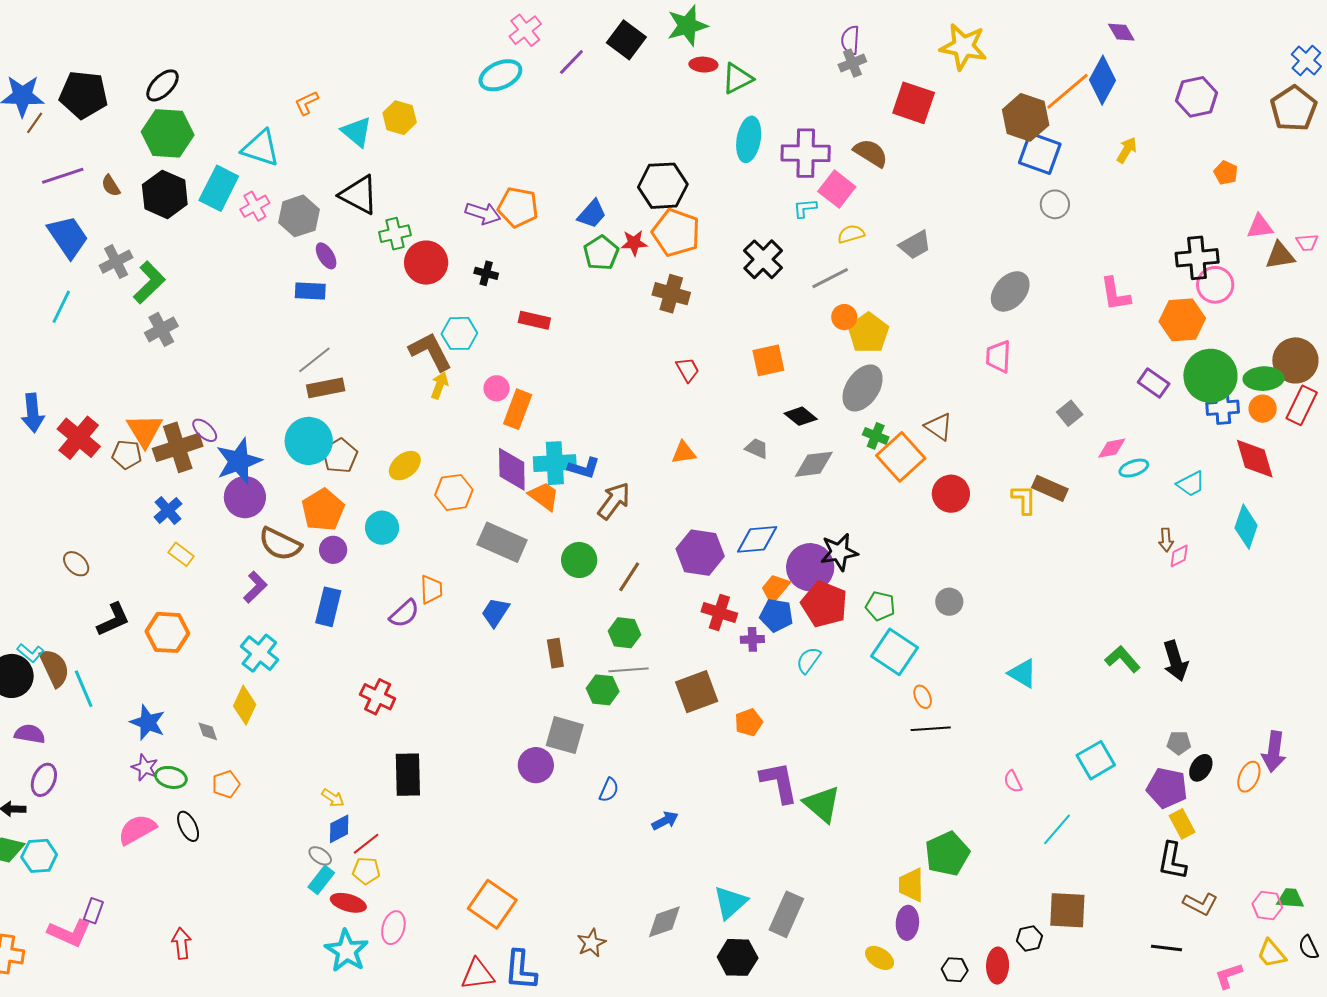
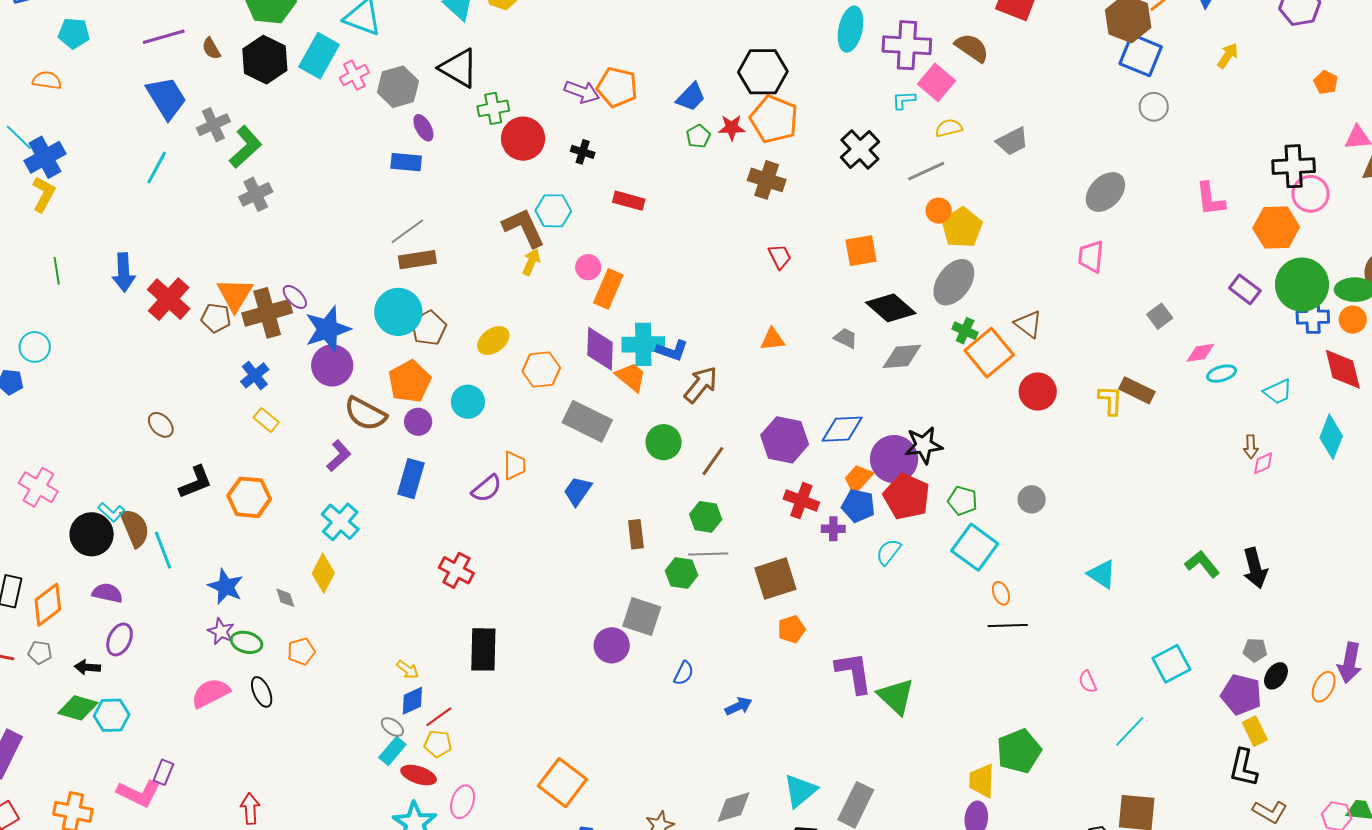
green pentagon: (601, 253) -> (698, 136), size x0.7
black diamond: (801, 416) -> (891, 308), size x1.5
orange pentagon: (749, 722) -> (791, 629), moved

